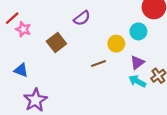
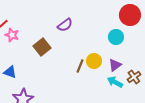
yellow circle: (116, 44) -> (94, 61), moved
brown line: (99, 64) -> (80, 66), turned -48

